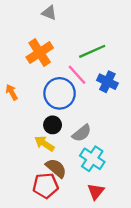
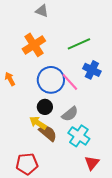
pink line: (77, 75) -> (70, 82), moved
brown semicircle: (56, 168) -> (48, 133), moved
red pentagon: (46, 186) -> (27, 164), moved
red triangle: (96, 191) -> (92, 163), moved

